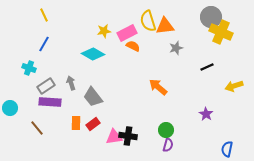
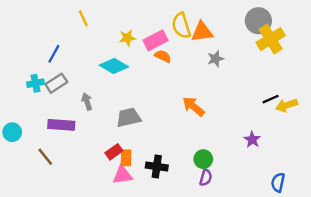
yellow line: (44, 15) -> (83, 18), moved
yellow cross: (221, 32) -> (271, 39), turned 35
black line: (207, 67) -> (271, 99), moved
cyan cross: (29, 68) -> (35, 83), turned -32
gray rectangle: (46, 86) -> (56, 83), moved
gray trapezoid: (93, 97) -> (129, 117), moved, turned 115
orange rectangle: (76, 123) -> (126, 158), moved
pink triangle: (114, 137) -> (122, 175), moved

